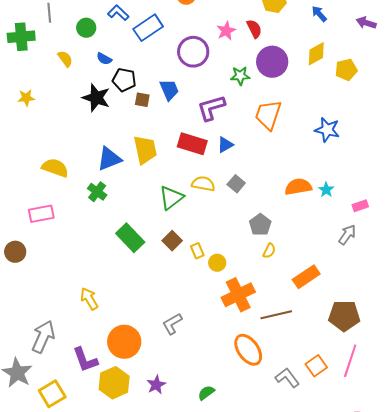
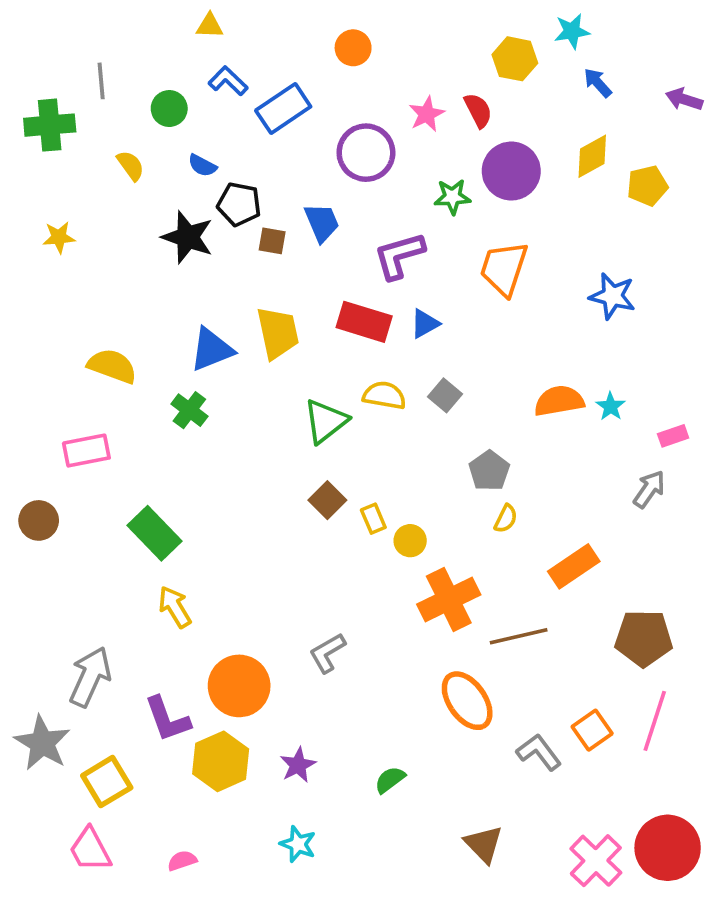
green rectangle: (130, 238) -> (154, 533), moved

